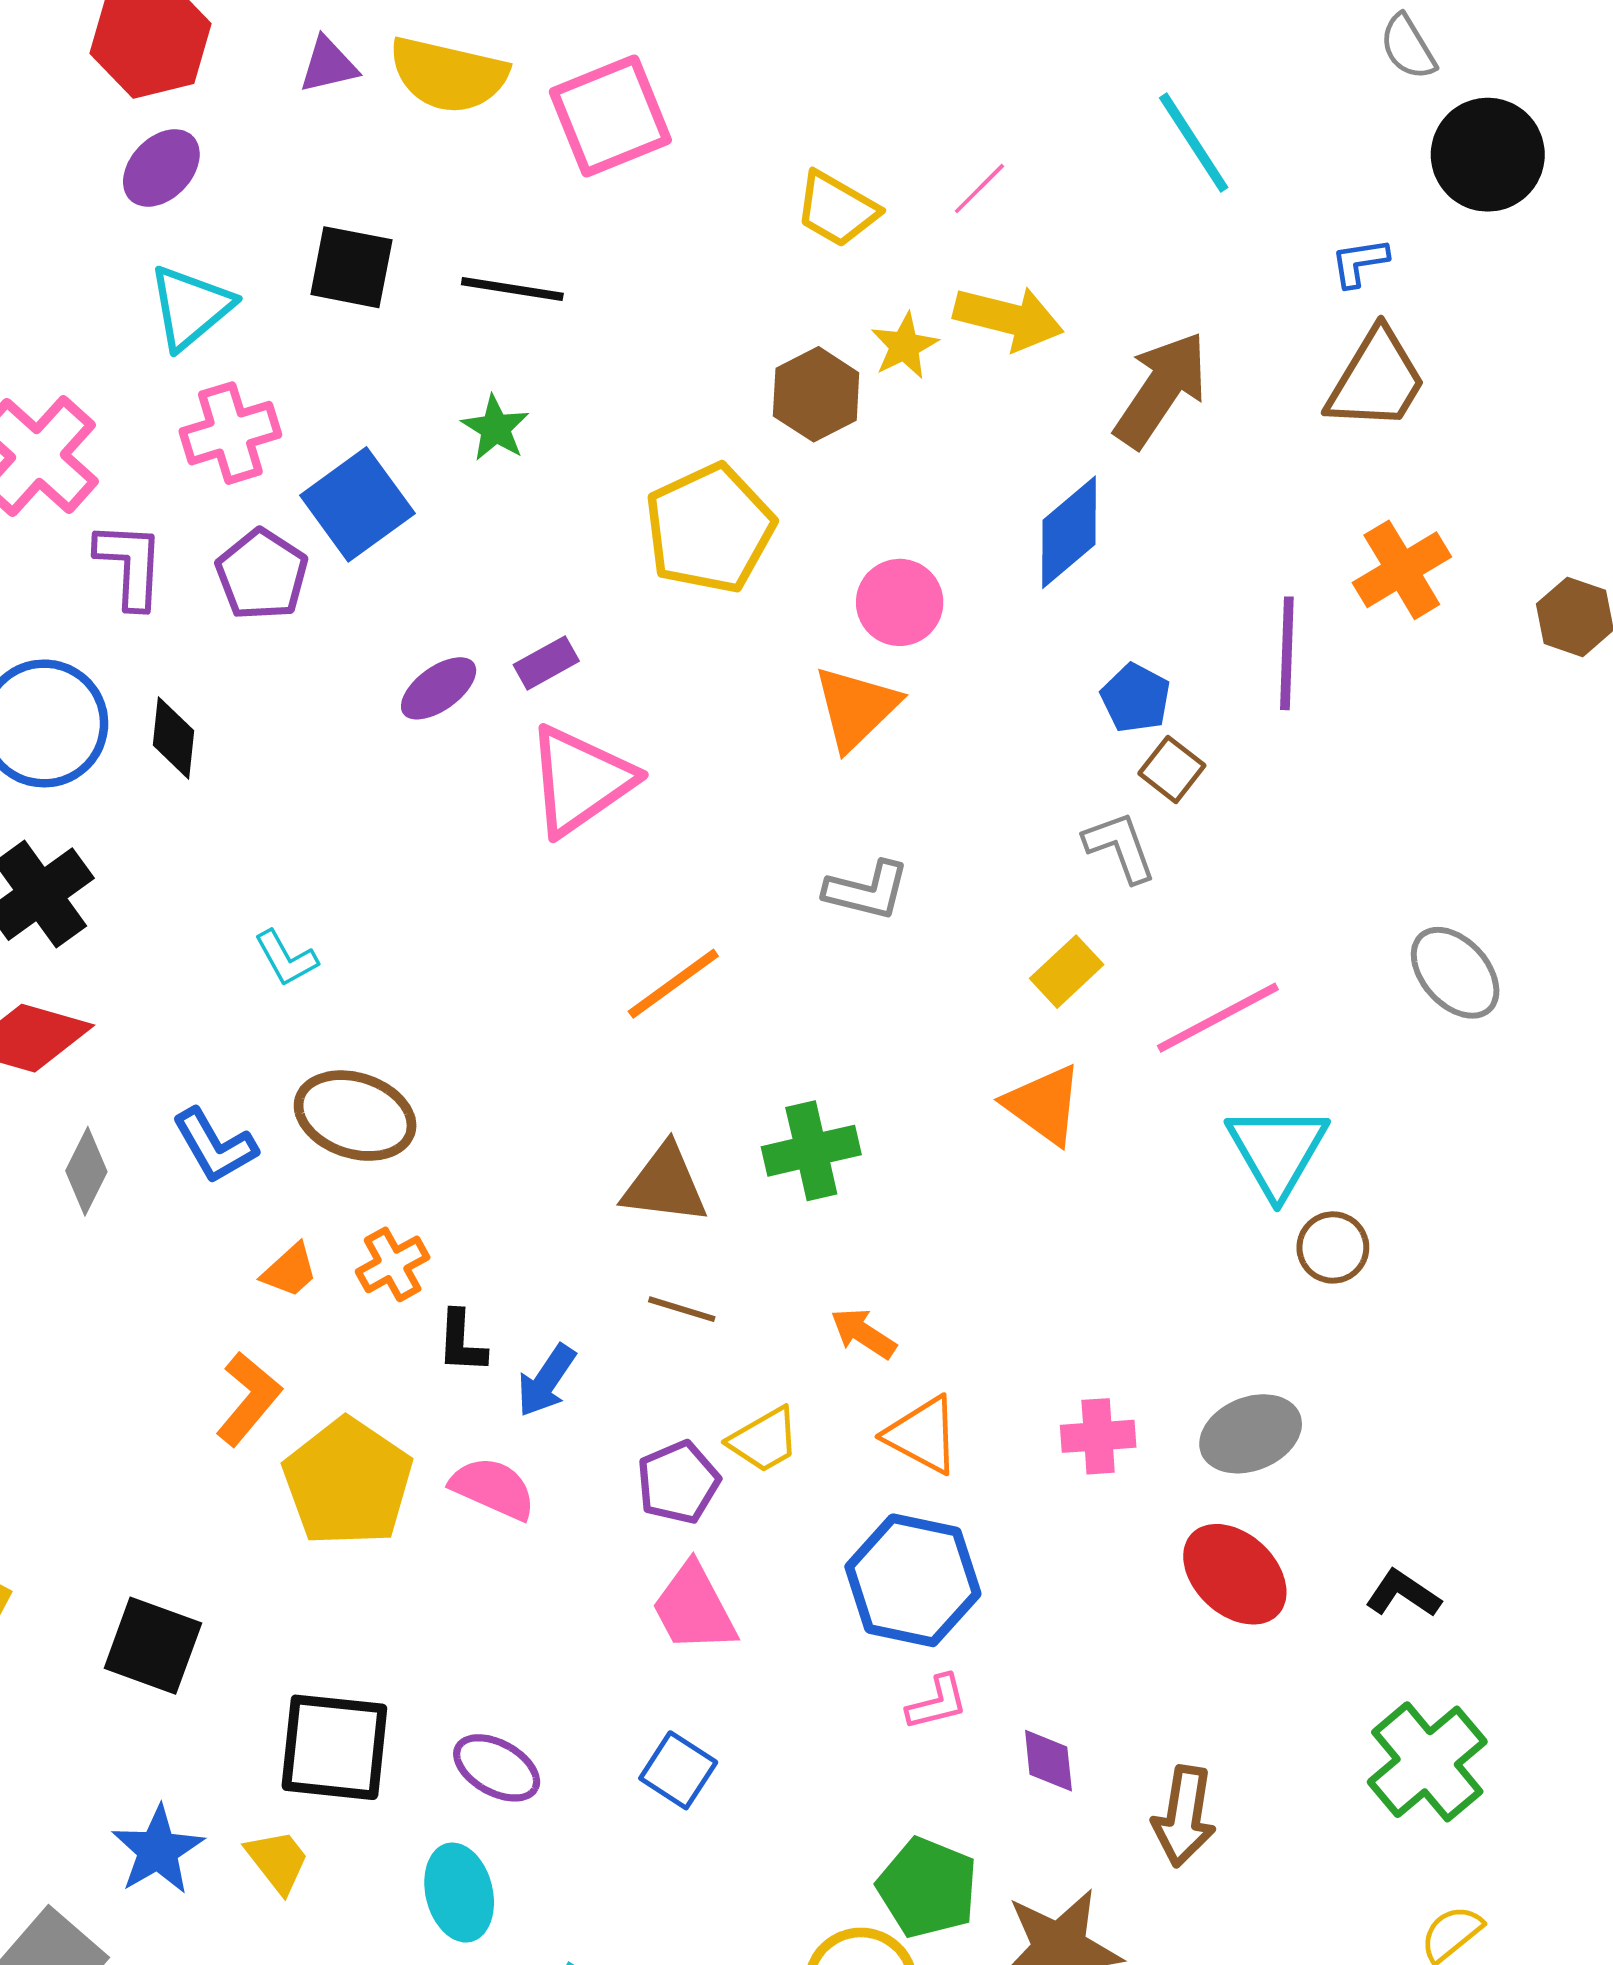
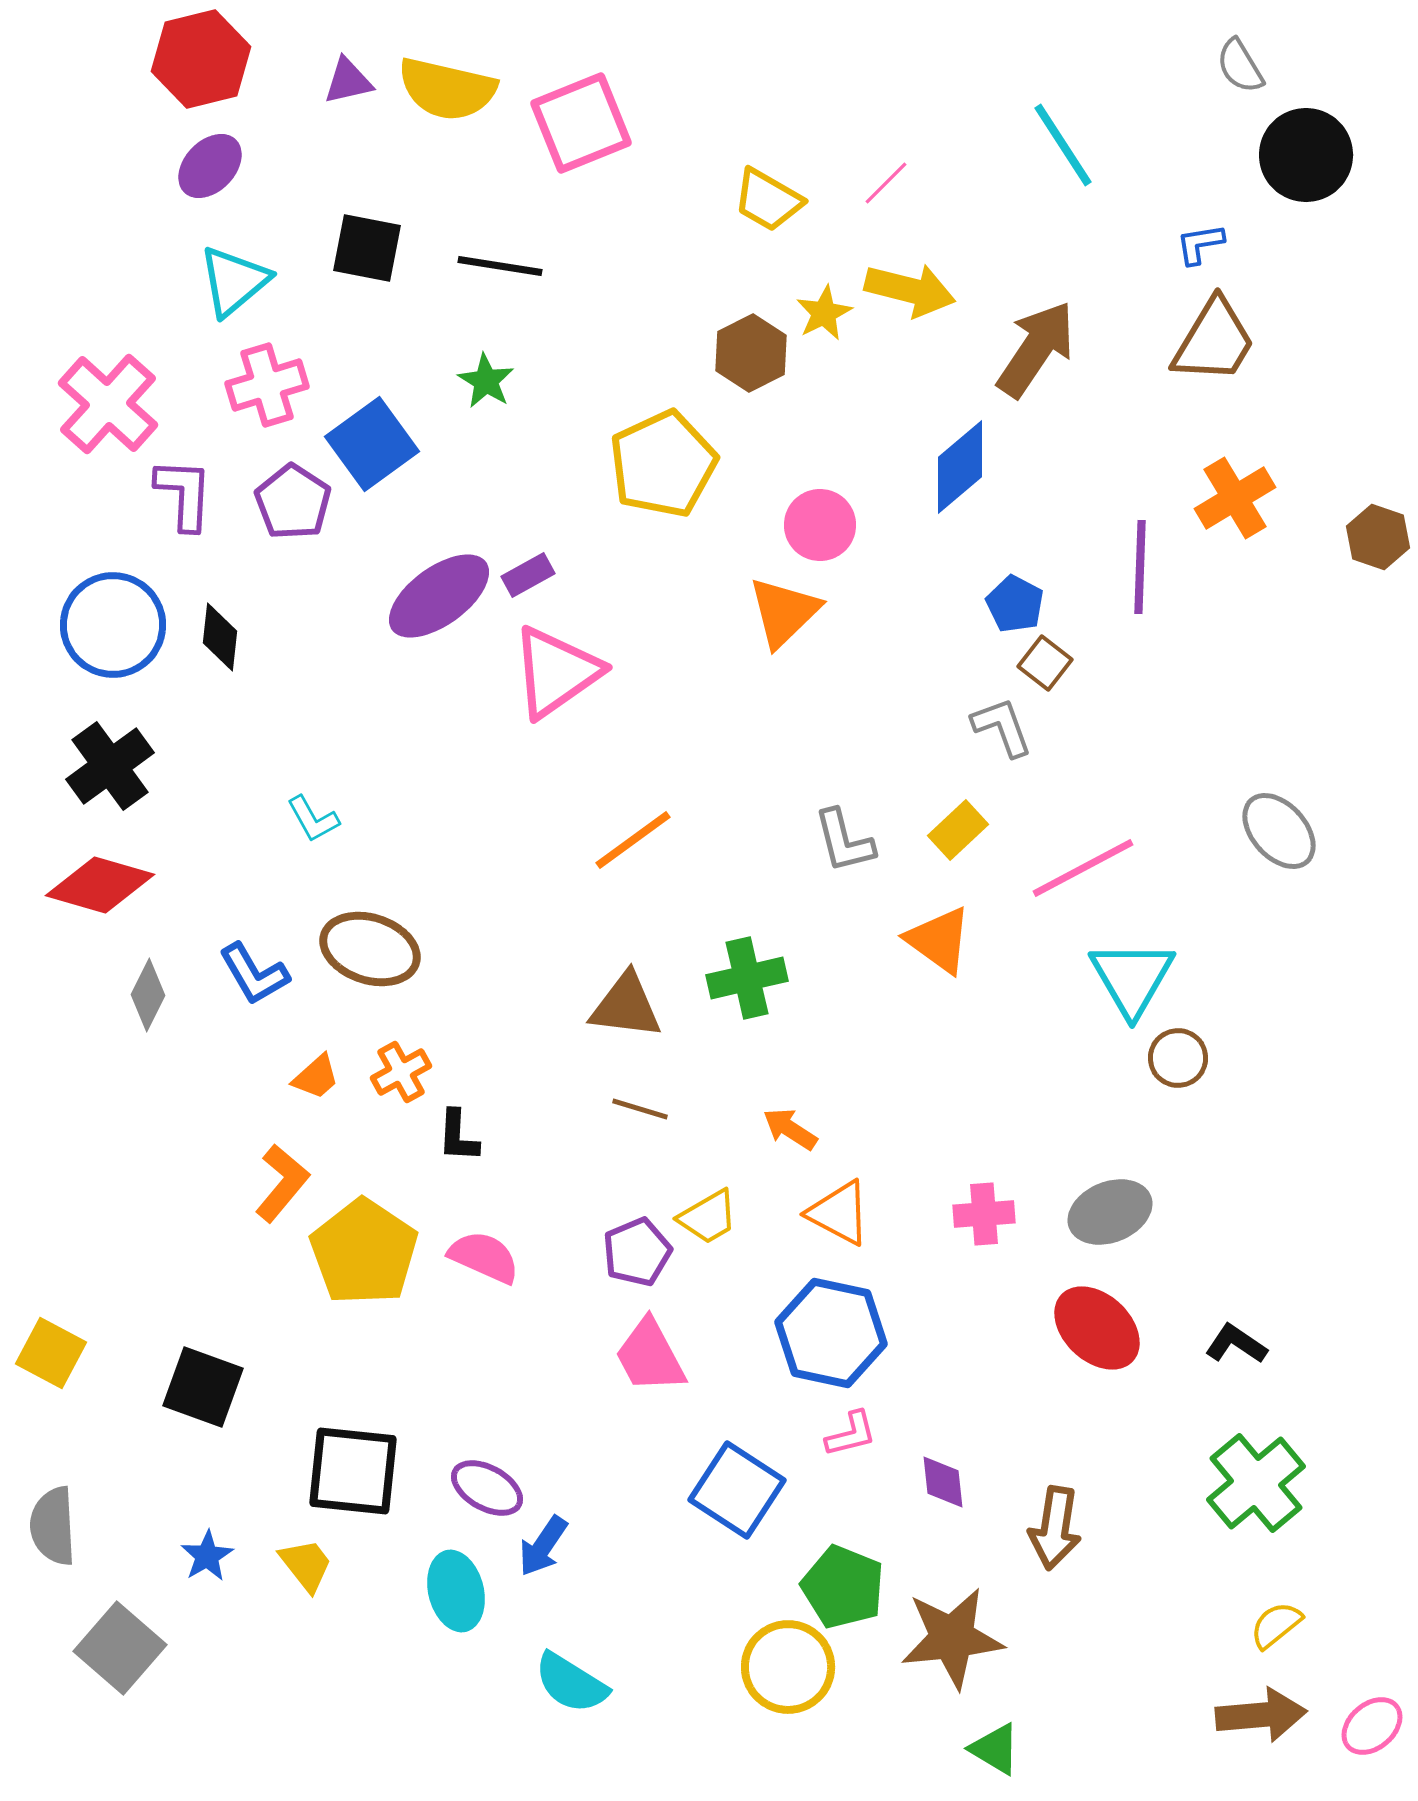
purple ellipse: (439, 688) -> (439, 596), size x1.6
gray L-shape: (867, 890) -> (844, 841), moved, turned 62
blue arrow: (546, 1381) -> (543, 1546), moved
blue square: (678, 1770) -> (737, 1490), moved, size x1.5
blue star: (158, 1850) -> (207, 1556), size x0.7

